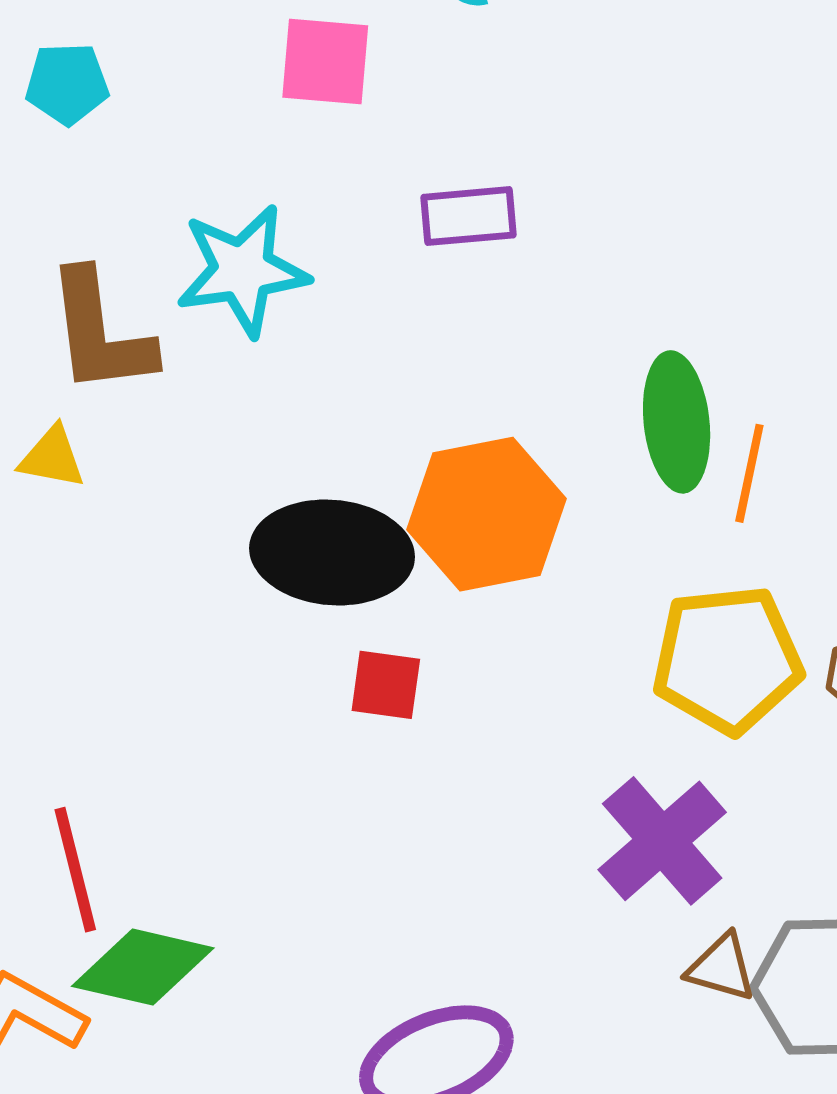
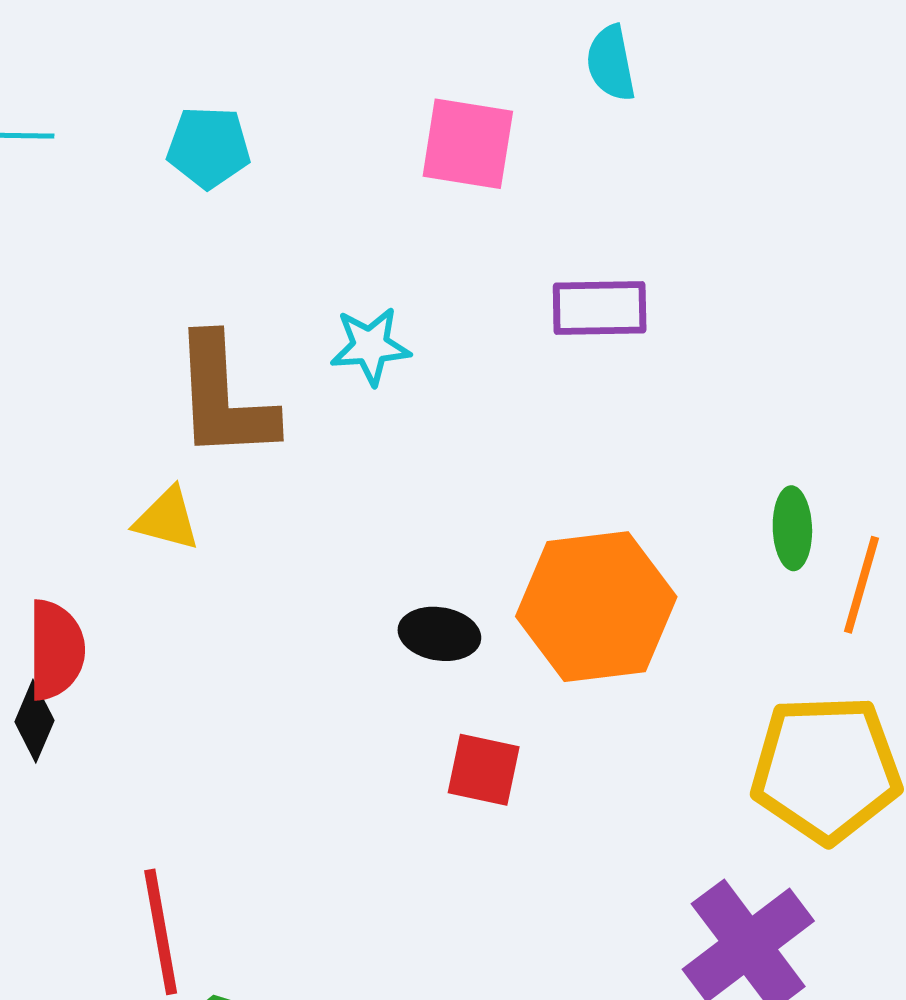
cyan star: (242, 270) -> (370, 346), size x0.6
green ellipse: (677, 422) -> (792, 528), size x0.6
black ellipse: (332, 553) -> (439, 634), size x0.5

